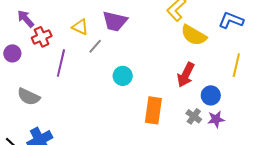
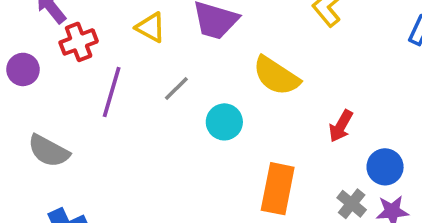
yellow semicircle: (194, 35) -> (276, 76), moved
gray line: (95, 46) -> (176, 88), moved
red arrow: (186, 75) -> (341, 126), size x0.7

